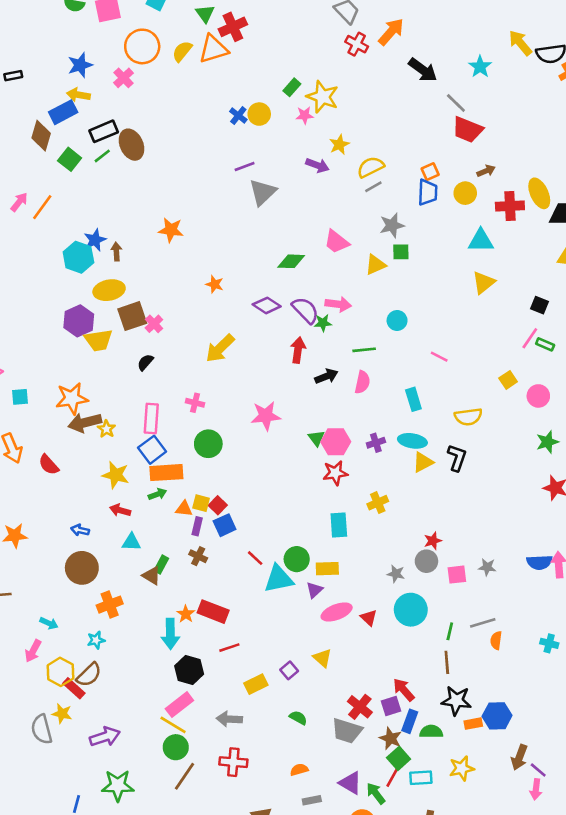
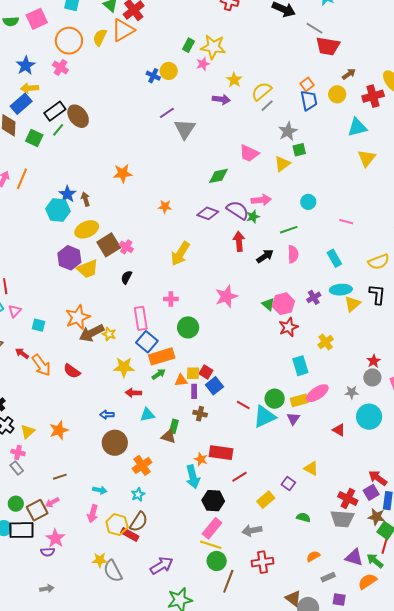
cyan square: (20, 397) -> (38, 325), turned 32
pink ellipse: (337, 612) -> (317, 393), moved
yellow star: (62, 714) -> (100, 560), moved

